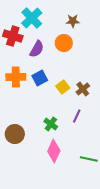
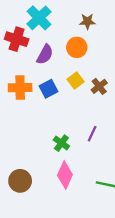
yellow square: (63, 87) -> (76, 80), moved
brown cross: (83, 89) -> (99, 86), moved
brown circle: (15, 134) -> (20, 181), moved

